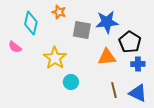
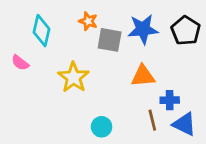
orange star: (59, 12) -> (88, 21), moved
black pentagon: (130, 42) -> (186, 31), moved
blue cross: (138, 64) -> (170, 100), moved
cyan circle: (71, 82) -> (102, 127), moved

